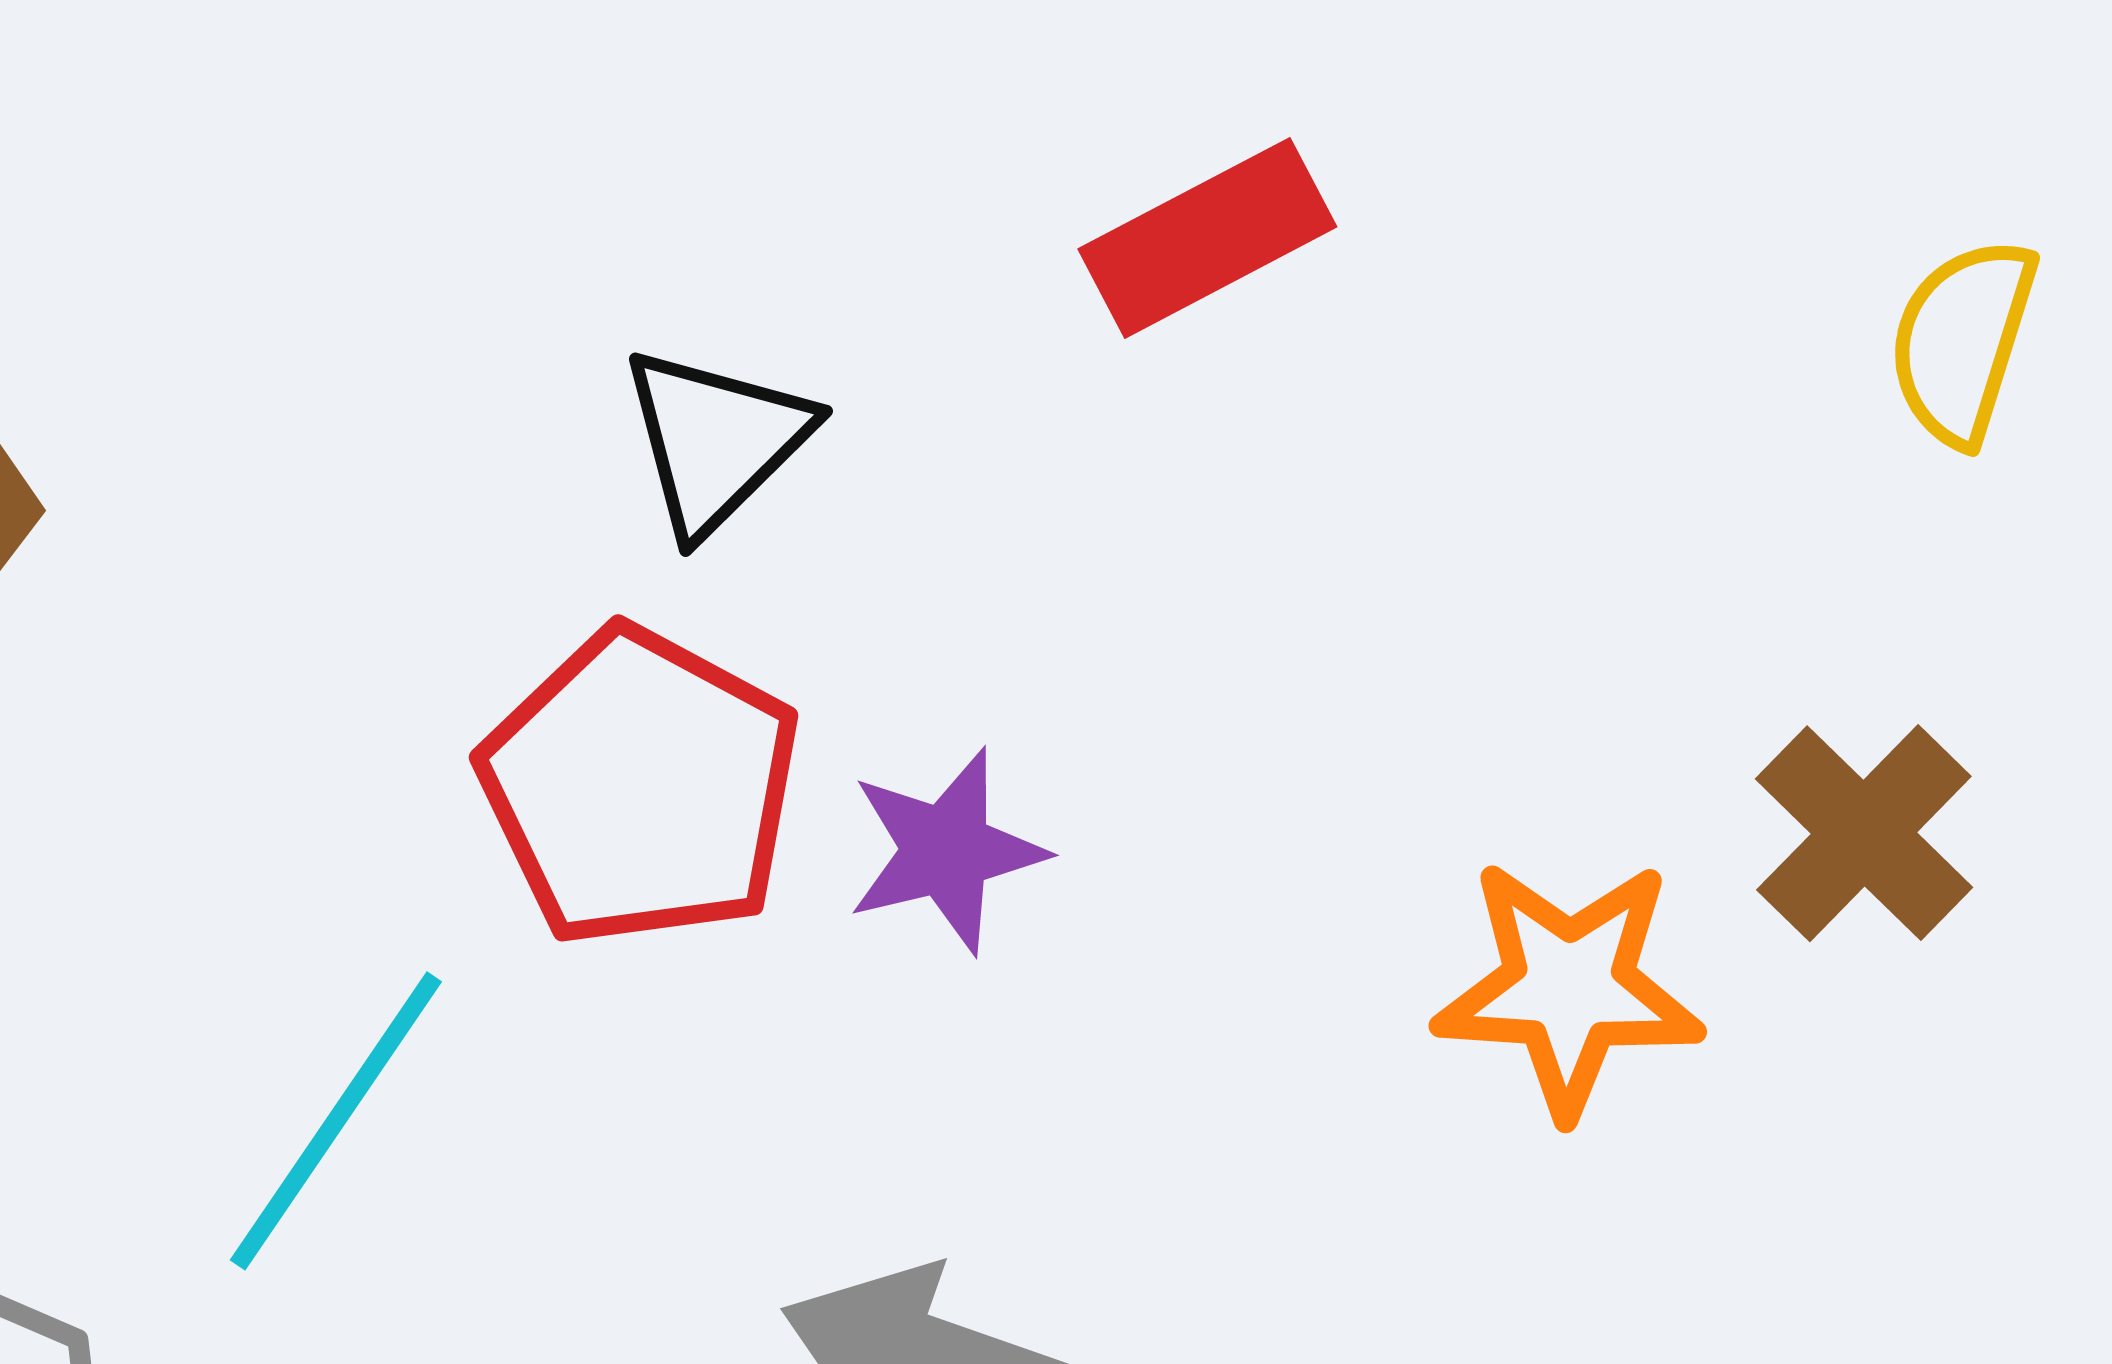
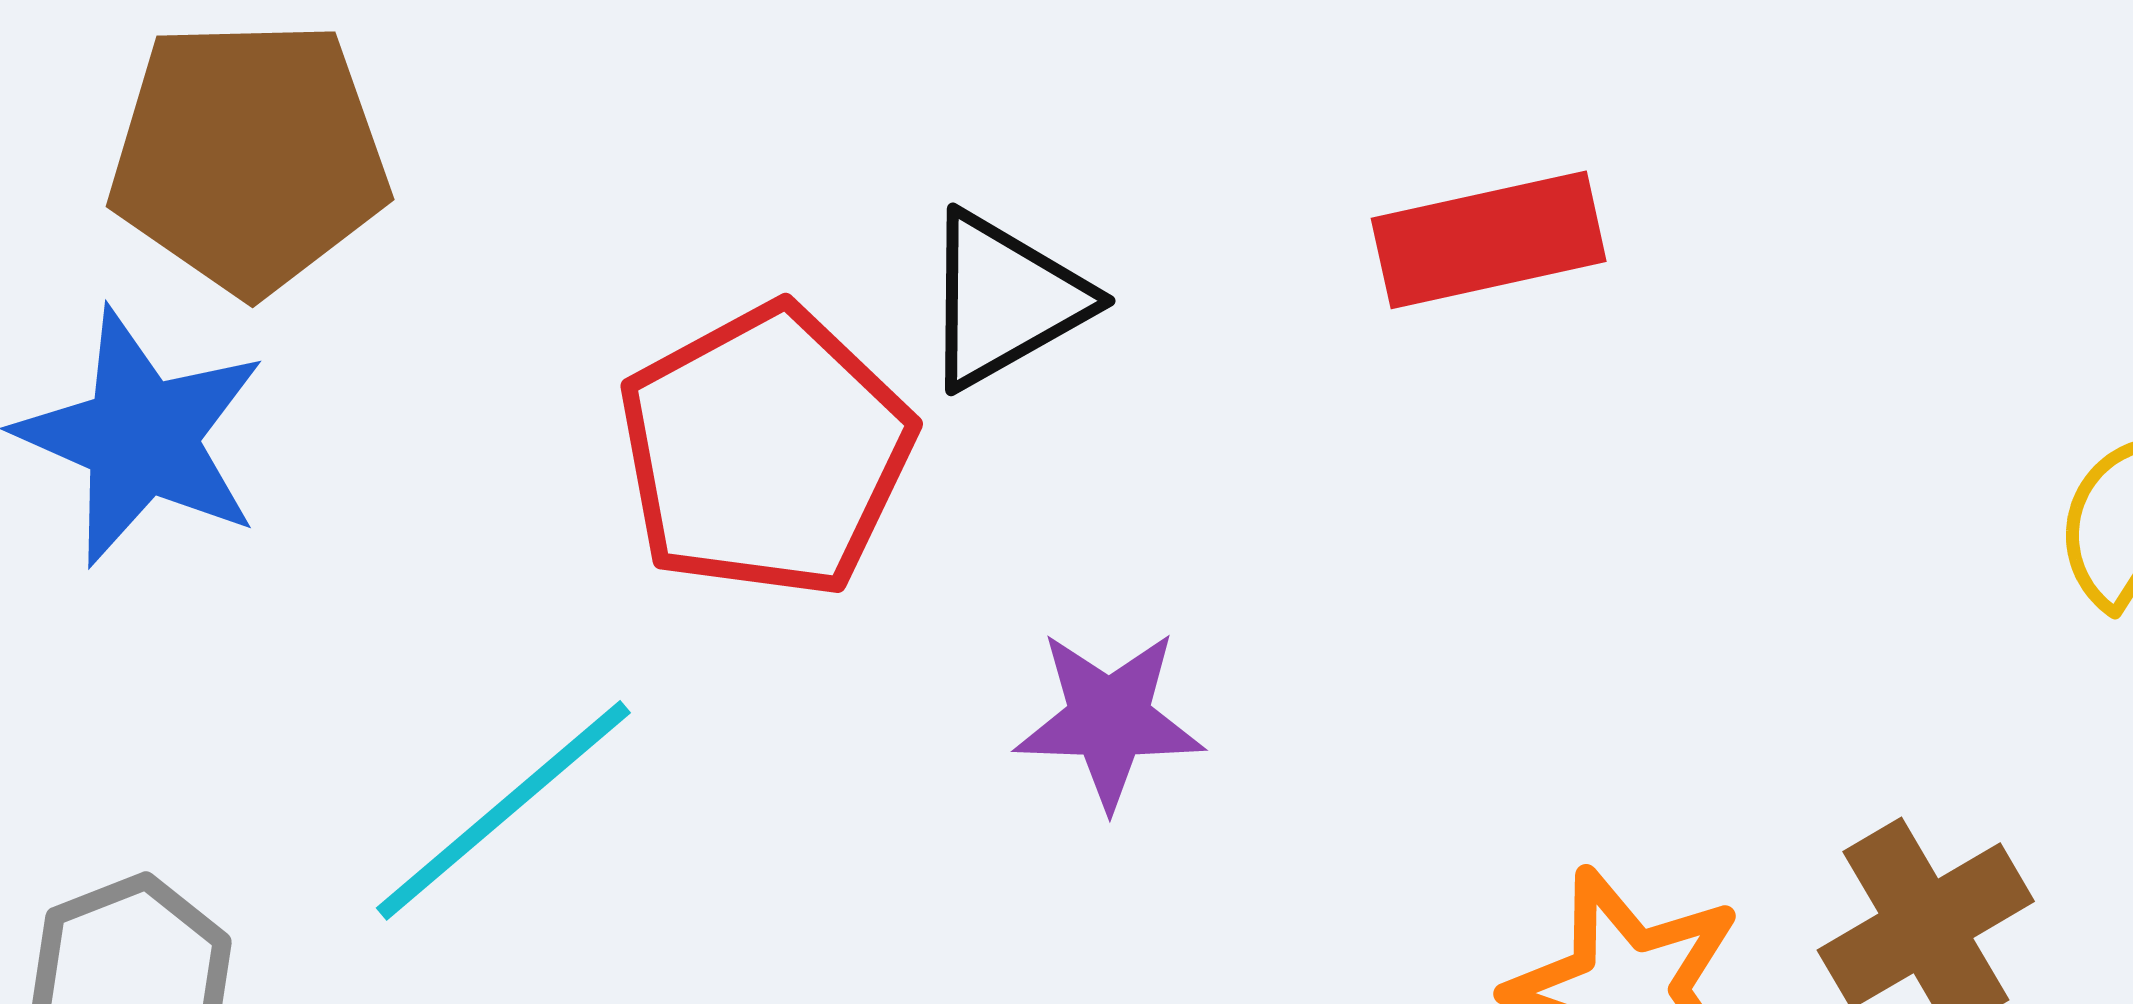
red pentagon: (640, 787) -> (766, 451), moved

